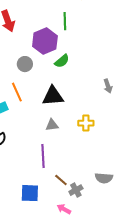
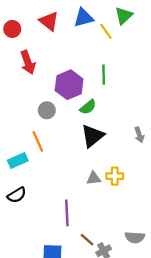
green line: (65, 21) -> (104, 75), moved
black triangle: (53, 96) -> (92, 136), moved, turned -35
gray triangle: (52, 125) -> (94, 178), moved

